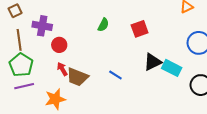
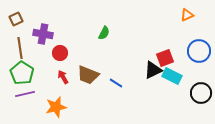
red square: (140, 29) -> (165, 58), moved
brown trapezoid: (77, 77) -> (88, 75), moved

